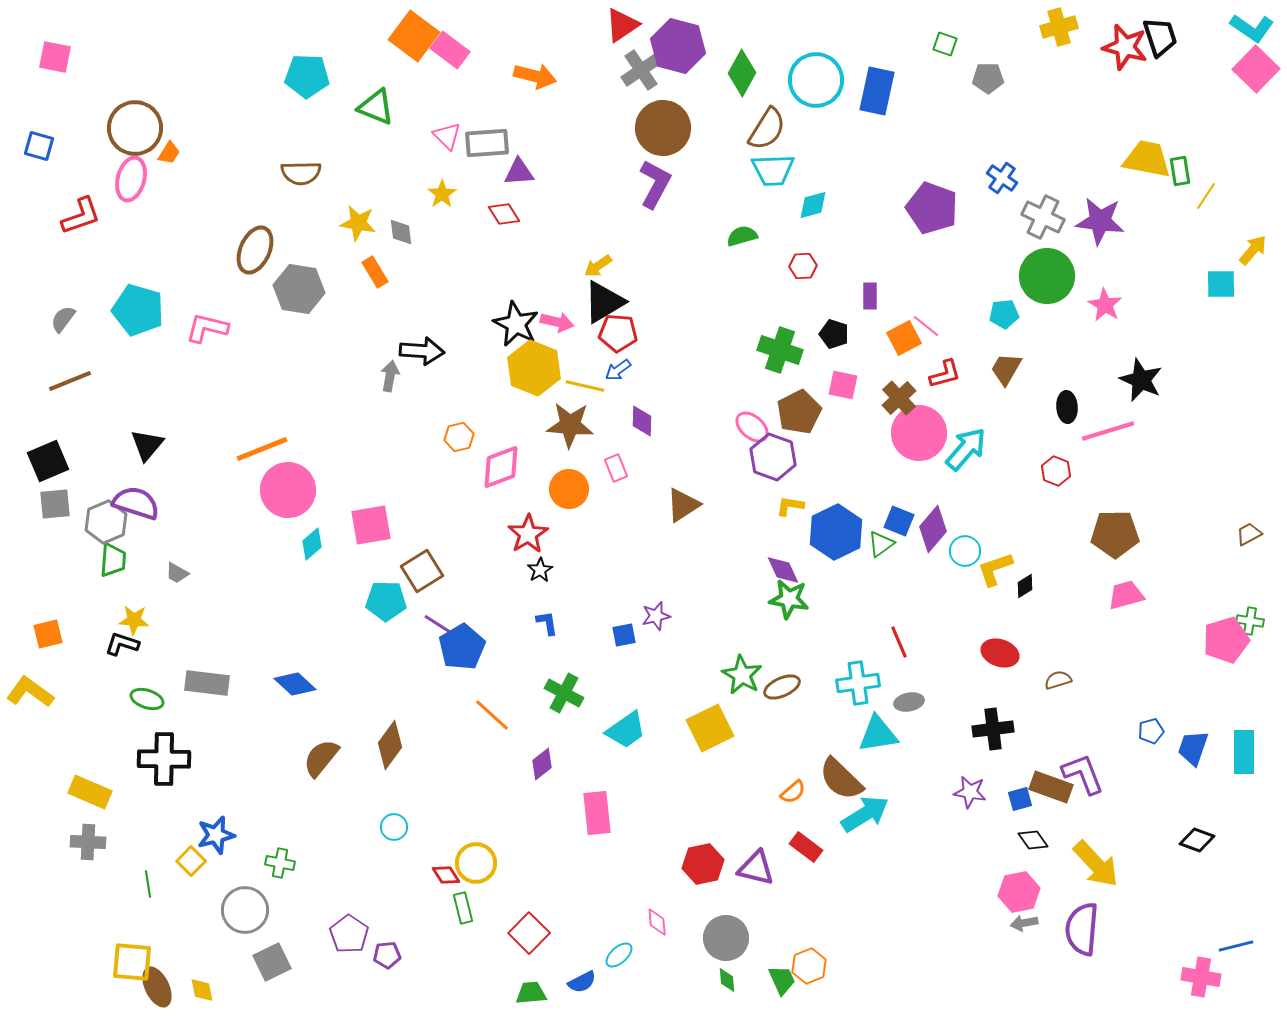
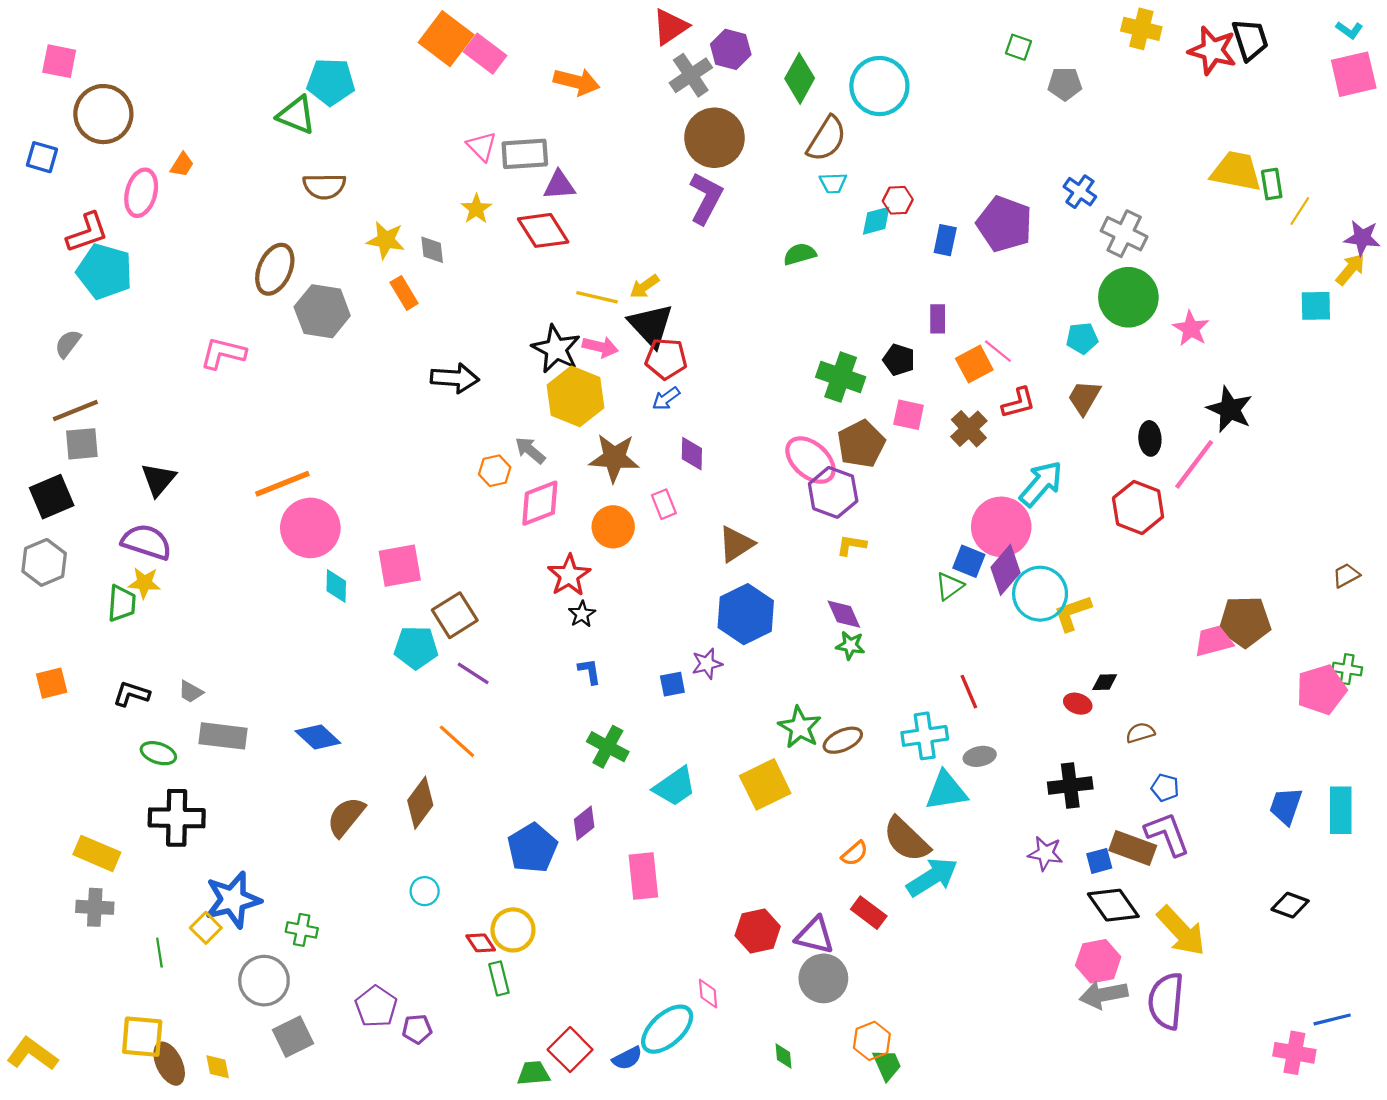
yellow cross: (1059, 27) -> (1141, 29), turned 30
cyan L-shape: (1252, 28) -> (1349, 30), size x0.6
purple hexagon: (678, 46) -> (731, 49), size x0.7
pink square: (1256, 69) -> (1354, 74), turned 33
blue rectangle: (877, 91) -> (945, 240), moved, size x0.6
green triangle: (376, 107) -> (296, 115), moved
brown circle: (135, 128) -> (103, 114), moved
cyan trapezoid: (773, 170) -> (833, 183), size x0.6
red diamond: (504, 214) -> (543, 230), size x1.5
purple star: (1100, 221) -> (1362, 238), moved, size x0.7
red hexagon: (803, 266) -> (898, 200), moved
black triangle: (604, 302) -> (651, 325), turned -42
cyan pentagon: (138, 310) -> (104, 271), moved
gray arrow: (390, 376) -> (530, 450), moved, turned -60
yellow line: (585, 386) -> (597, 297), moved
pink ellipse: (752, 427) -> (810, 460), size x1.4
pink line: (1108, 431) -> (1194, 464), turned -36
pink circle: (919, 433) -> (1001, 527), moved
red hexagon: (1056, 471) -> (1138, 507), size x1.6
gray square: (55, 504) -> (82, 444), moved
gray hexagon: (106, 522) -> (44, 562), moved
blue hexagon: (836, 532) -> (746, 614), moved
brown pentagon: (1115, 534) -> (1245, 622), moved
cyan diamond: (312, 544) -> (336, 586), turned -48
cyan circle: (965, 551) -> (1040, 594), size x1.6
gray trapezoid: (177, 573) -> (191, 692), moved
black diamond: (1025, 586) -> (1105, 682), moved, turned 30
green star: (789, 599) -> (850, 645), size x0.7
yellow star: (134, 620) -> (144, 583), moved
blue pentagon: (462, 647) -> (532, 848), moved
red ellipse: (1000, 653) -> (1078, 704), size x0.7
yellow L-shape: (30, 692) -> (32, 1054), moved
orange line: (492, 715) -> (457, 741), moved
blue pentagon: (1151, 731) -> (1165, 788), moved, turned 30
blue star: (216, 835) -> (233, 900), size x1.4
black diamond: (1033, 840) -> (1113, 905), size x1.6
gray arrow: (1024, 923) -> (1104, 995), size x1.6
red square: (529, 933) -> (570, 1050), moved
gray circle: (726, 938) -> (823, 978), moved
cyan ellipse: (619, 955) -> (667, 1029), size x1.8
green trapezoid: (782, 980) -> (887, 1065), moved
green trapezoid: (531, 993) -> (533, 1073), moved

